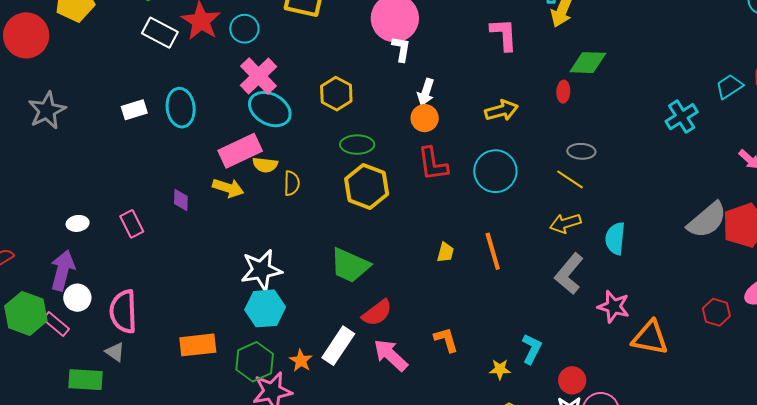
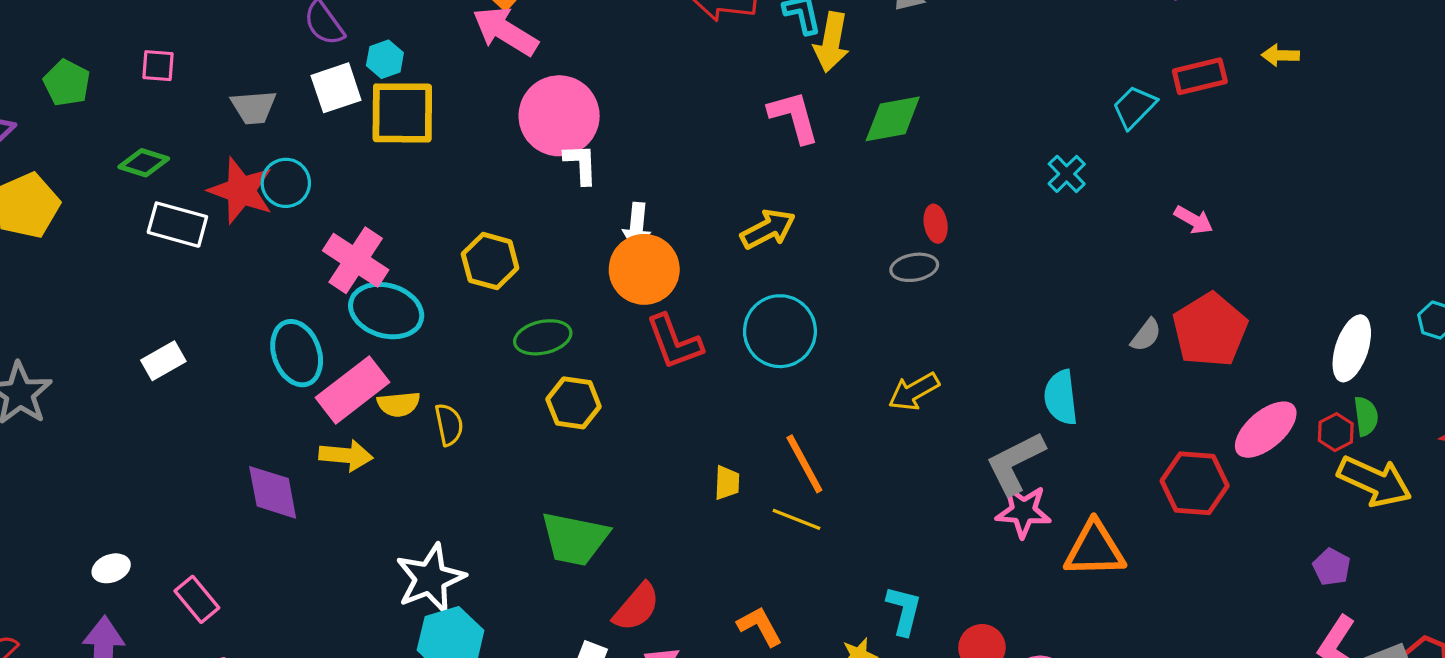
cyan circle: (244, 29) -> (286, 183), moved
pink L-shape: (504, 34) -> (794, 117), moved
red ellipse: (563, 92) -> (936, 224), moved
cyan ellipse: (181, 108) -> (297, 353), moved
cyan cross: (682, 117) -> (1067, 174), size x0.7
orange circle: (425, 118) -> (644, 269), size x1.5
yellow line: (570, 179) -> (797, 519), moved
yellow hexagon: (367, 186) -> (574, 403), size x0.7
purple diamond: (181, 200) -> (273, 492), size x1.6
gray semicircle: (707, 220) -> (1146, 335), size x0.5
pink rectangle: (132, 224) -> (197, 599), moved
cyan semicircle: (615, 238) -> (1061, 397), moved
gray L-shape: (569, 274) -> (1015, 463), moved, turned 36
red hexagon: (716, 312) -> (1195, 483), size x1.4

